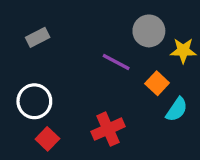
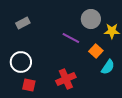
red square: (47, 139) -> (29, 85), turned -32

